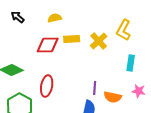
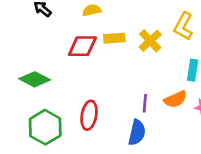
red ellipse: (47, 86) -> (89, 115), moved
orange semicircle: (113, 97) -> (175, 99), moved, turned -36

